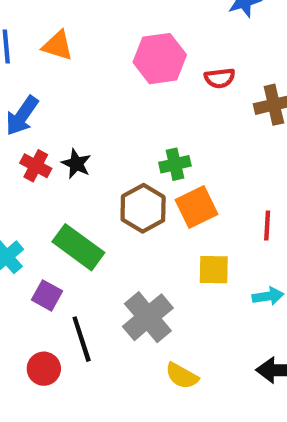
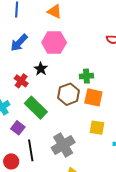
orange triangle: (58, 46) -> (55, 11), moved
pink hexagon: (160, 59) -> (54, 42), moved
red cross: (36, 166) -> (21, 81), moved
orange square: (197, 207) -> (93, 97), turned 30

